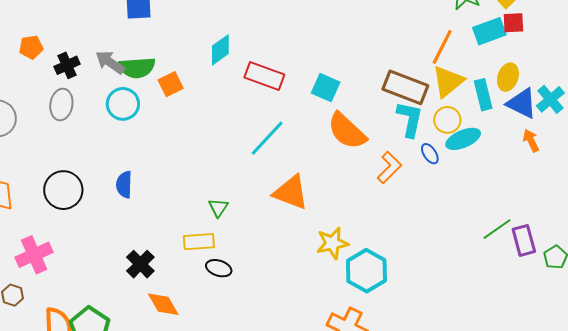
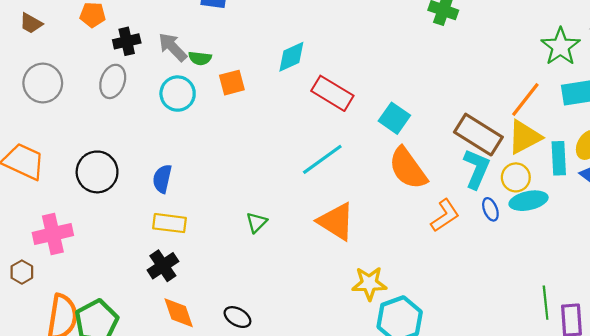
green semicircle: (137, 68) -> (200, 58), size x0.6
green line: (497, 229) -> (546, 303), turned -72
yellow rectangle: (199, 242) -> (170, 223), moved
black ellipse: (219, 268) -> (237, 317), moved

